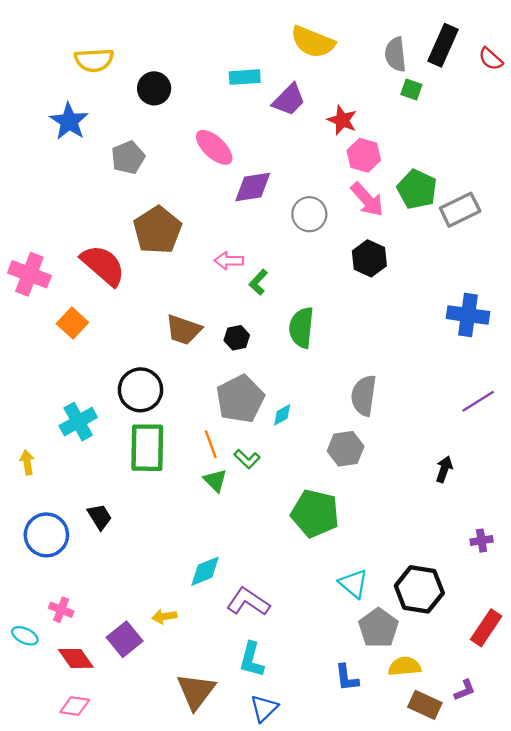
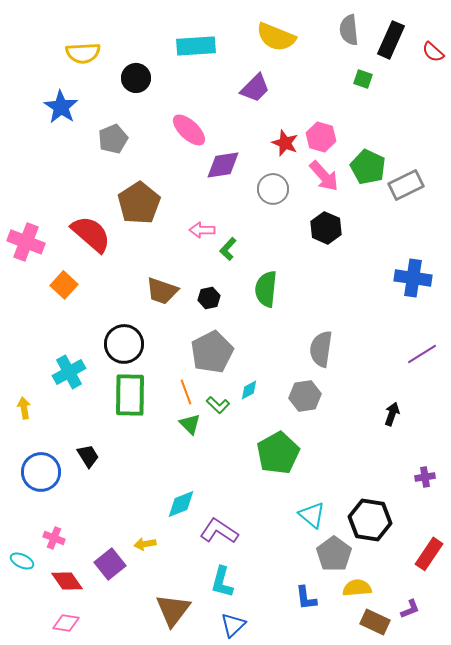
gray semicircle: (395, 54) -> (349, 30), moved
cyan rectangle: (245, 77) -> (196, 46), moved, size x1.4
red star: (342, 120) -> (285, 143), moved
cyan diamond: (282, 415) -> (249, 390), moved
green pentagon: (315, 513) -> (278, 453), turned 30

